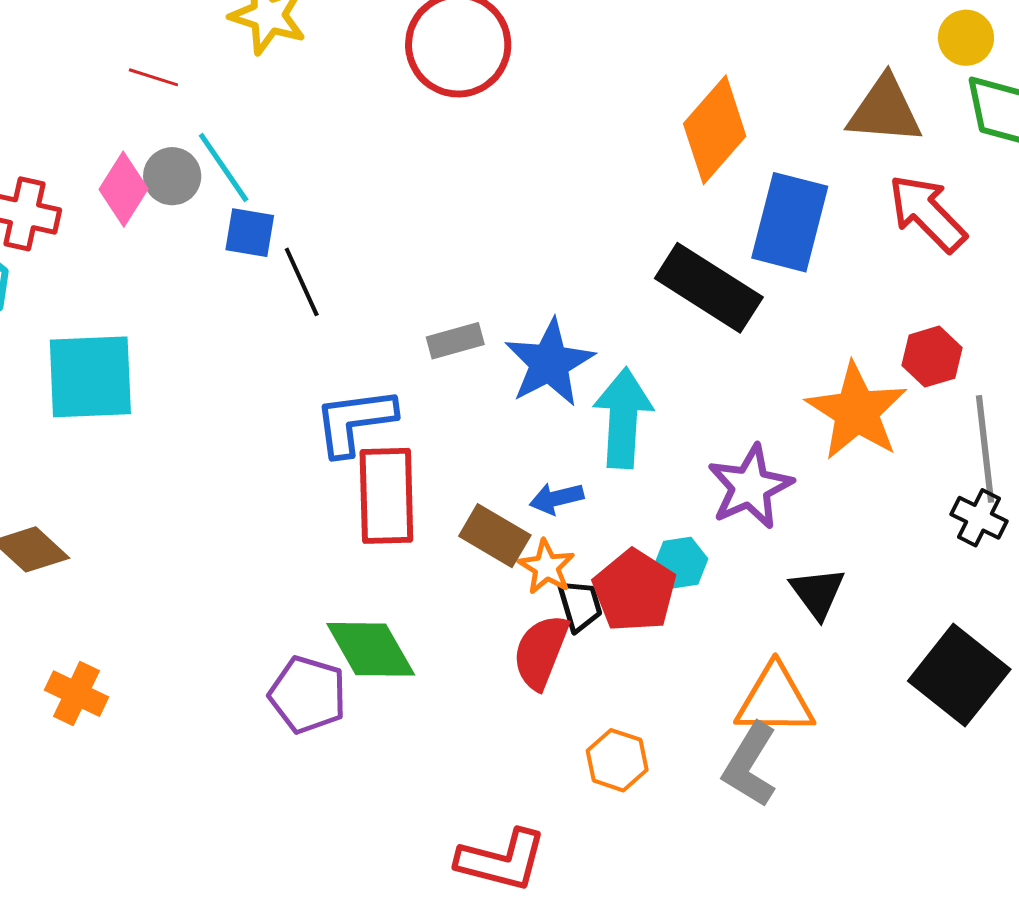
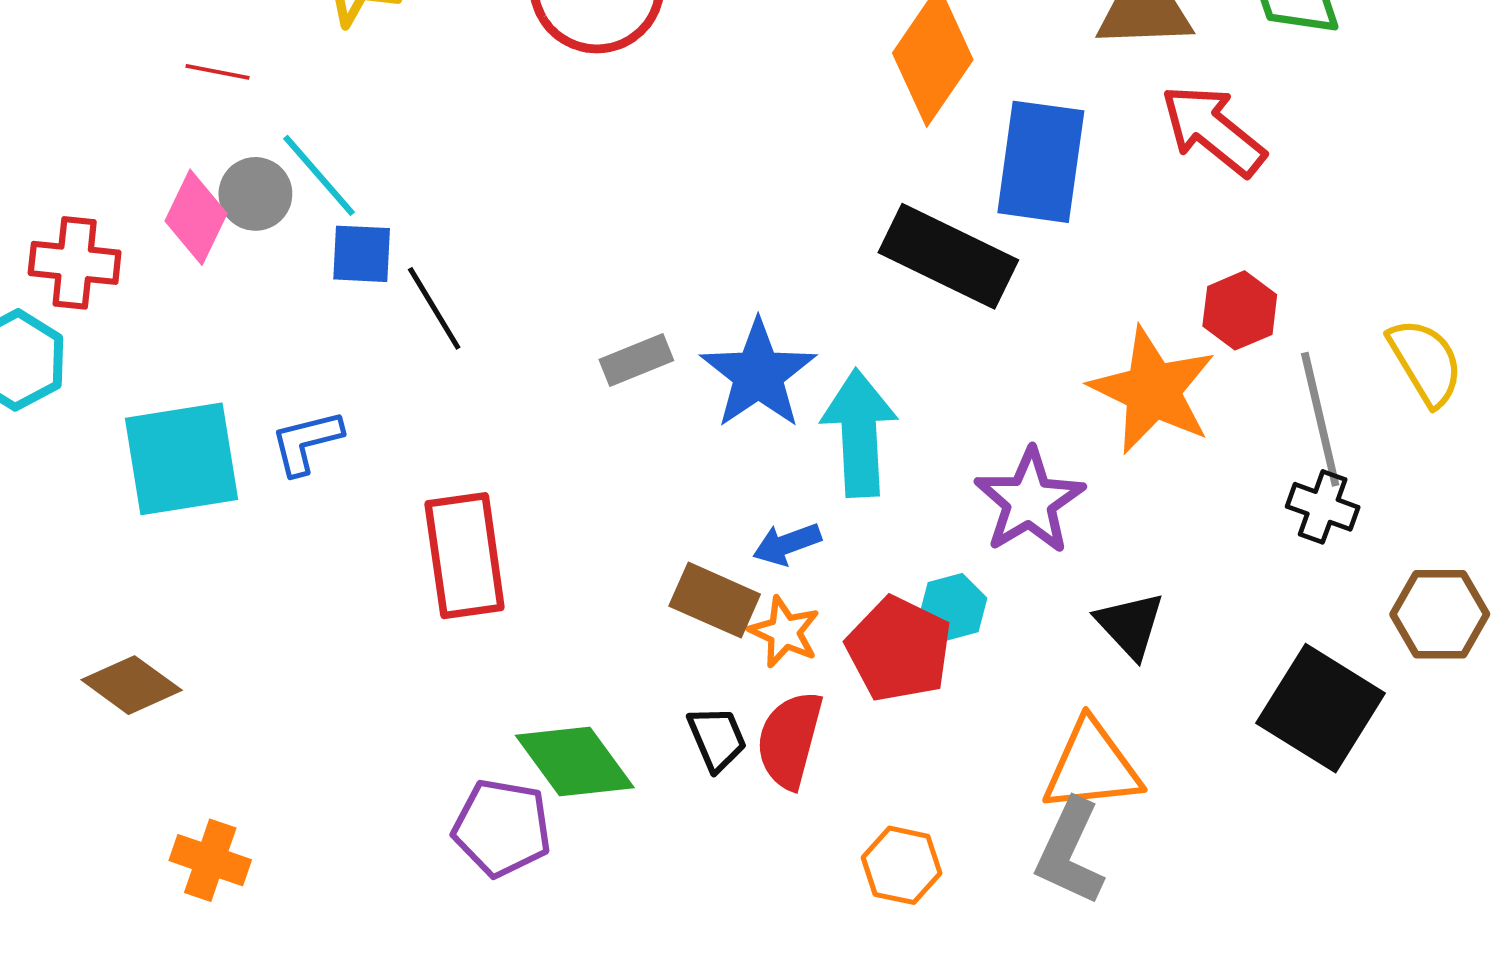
blue L-shape: (355, 421) -> (306, 442), moved, size x0.7
red rectangle: (386, 496) -> (465, 556), moved
black trapezoid: (580, 605) -> (717, 739), moved

